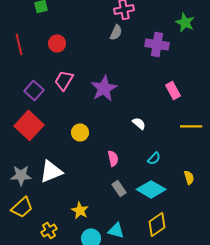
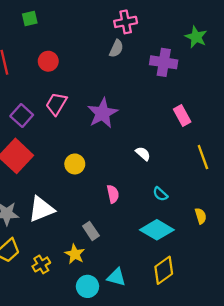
yellow line: (191, 126) -> (203, 157), turned 70
cyan semicircle: (154, 158) -> (160, 194), turned 88
gray rectangle: (119, 188) -> (91, 231), moved
yellow cross: (49, 230) -> (41, 264), moved

